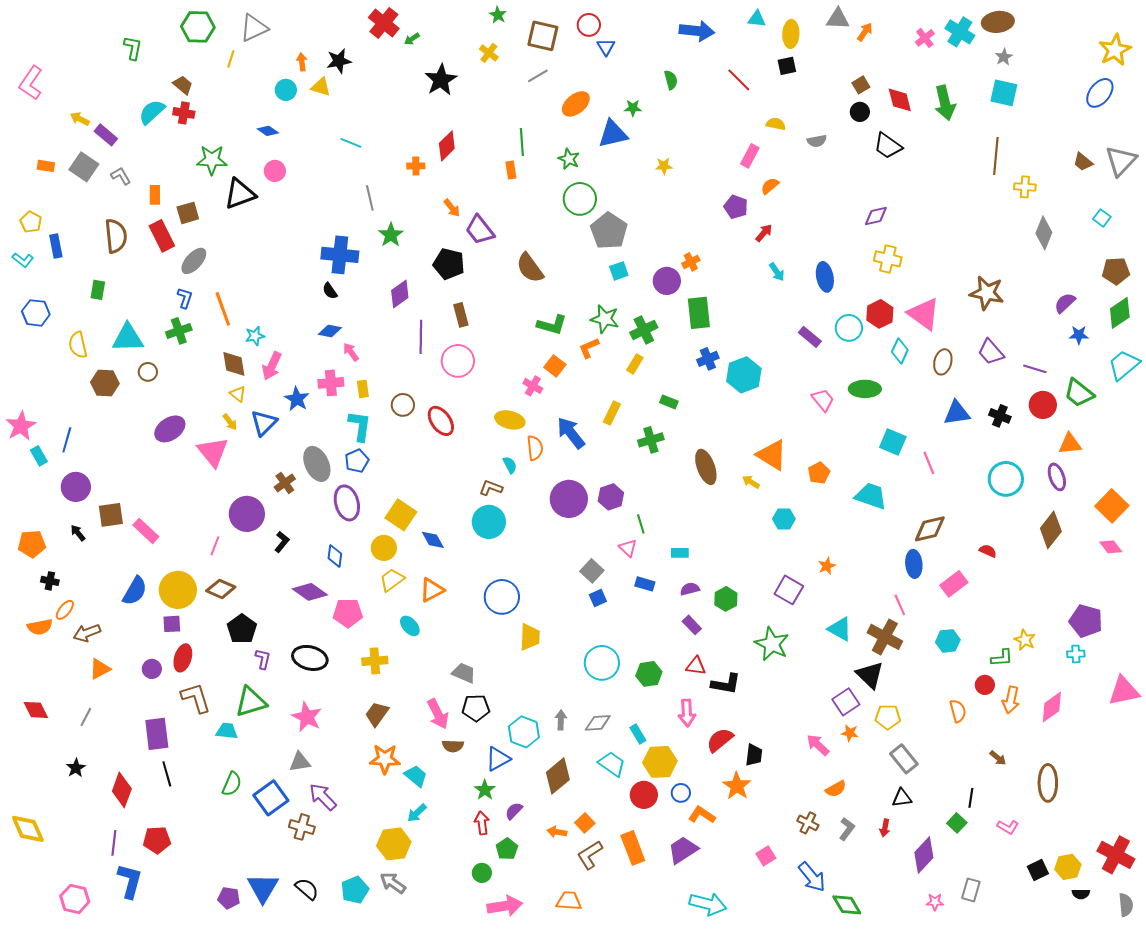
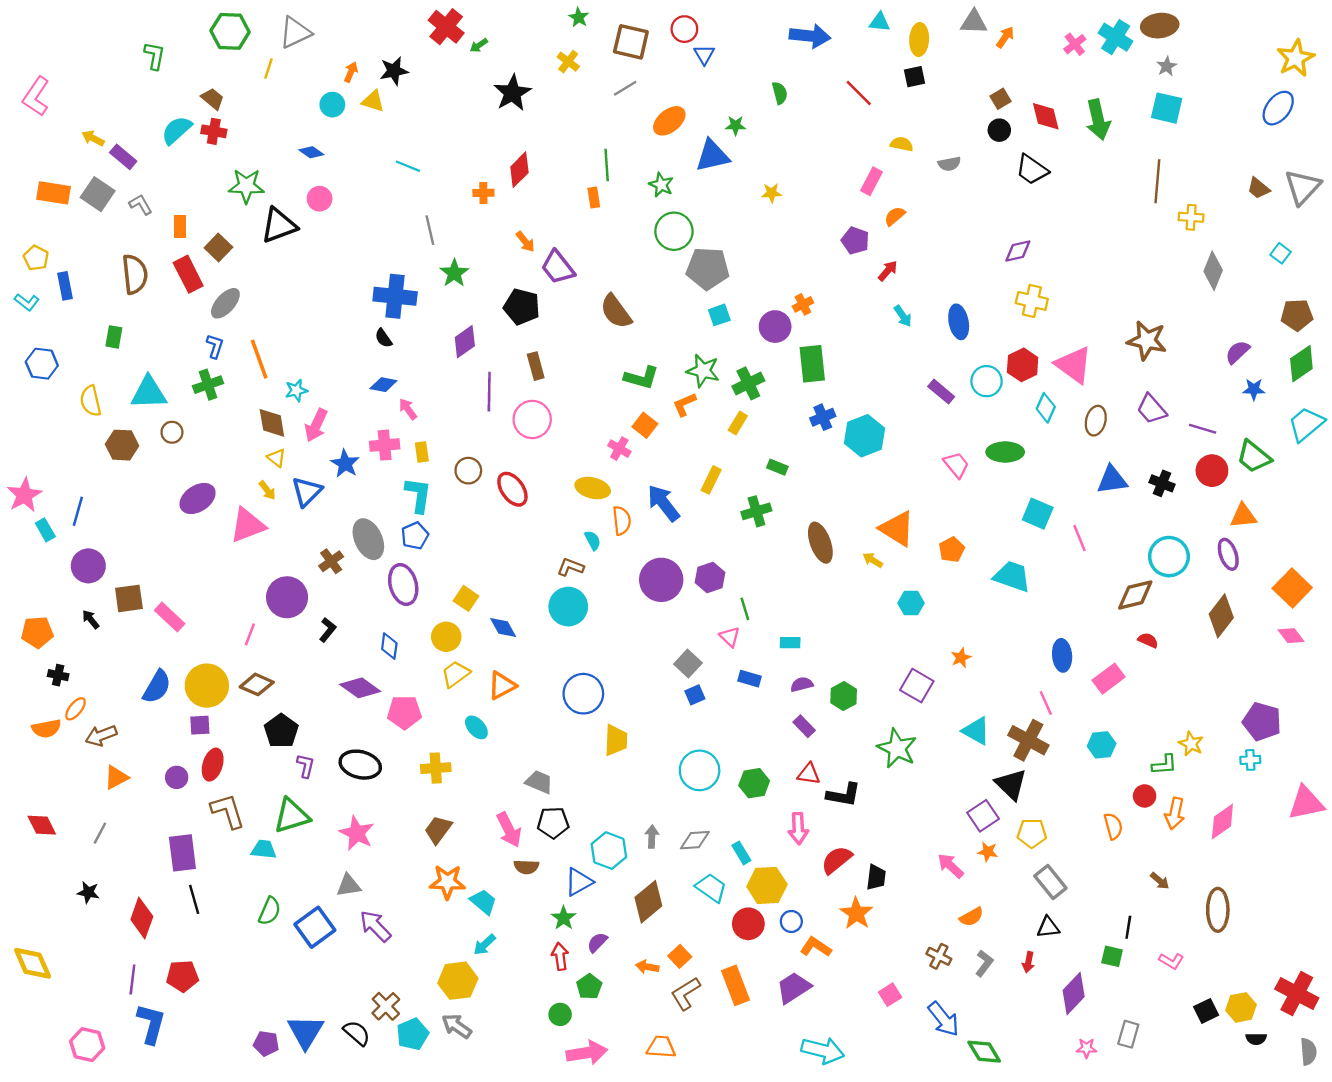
orange arrow: (302, 62) -> (351, 72), turned 30
orange rectangle: (46, 166) -> (53, 193), size x1.6
brown square: (188, 213) -> (218, 248), turned -30
gray pentagon: (609, 231) -> (708, 268), turned -30
pink triangle: (213, 452) -> (248, 525), turned 48
yellow square: (401, 515) -> (466, 598), size x0.7
brown diamond: (930, 529) -> (1135, 595), moved
black star: (76, 768) -> (88, 892), turned -30
green square: (957, 823) -> (1112, 956), turned -30
brown cross: (302, 827) -> (386, 1006), moved, turned 30

